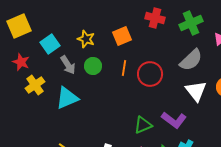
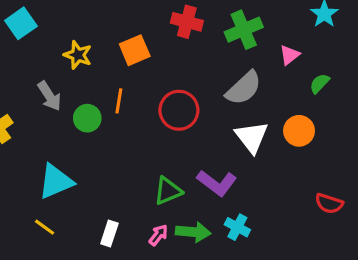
cyan square: (50, 44) -> (21, 23), moved
green circle: (93, 66) -> (87, 118), moved
orange line: (124, 68) -> (119, 101), moved
cyan triangle: (67, 98) -> (56, 181), moved

